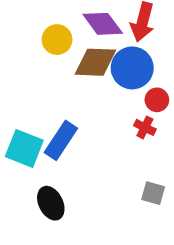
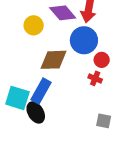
brown diamond: (95, 62) -> (53, 60), moved
black ellipse: (51, 203) -> (36, 112), moved

